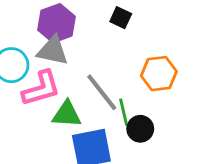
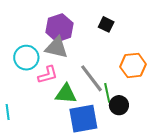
pink L-shape: (41, 88) -> (48, 75), size x0.7

